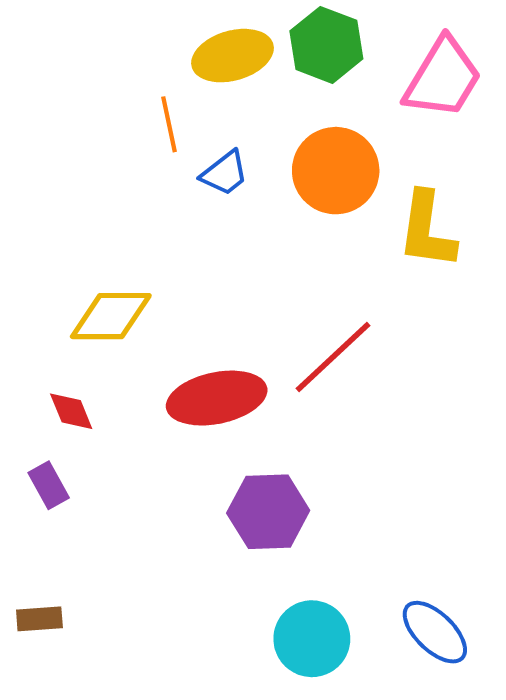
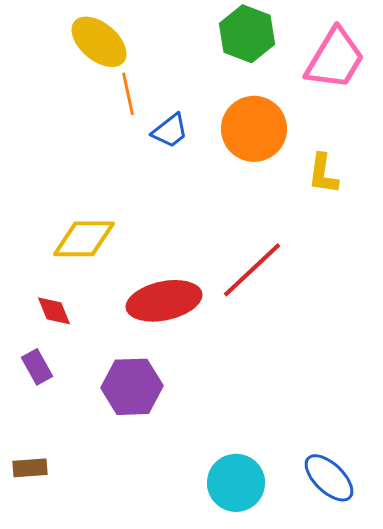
yellow ellipse: (233, 56) -> (99, 42), moved, turned 56
yellow L-shape: (427, 230) -> (323, 174), size x0.7
purple hexagon: (268, 512) -> (132, 387), moved

